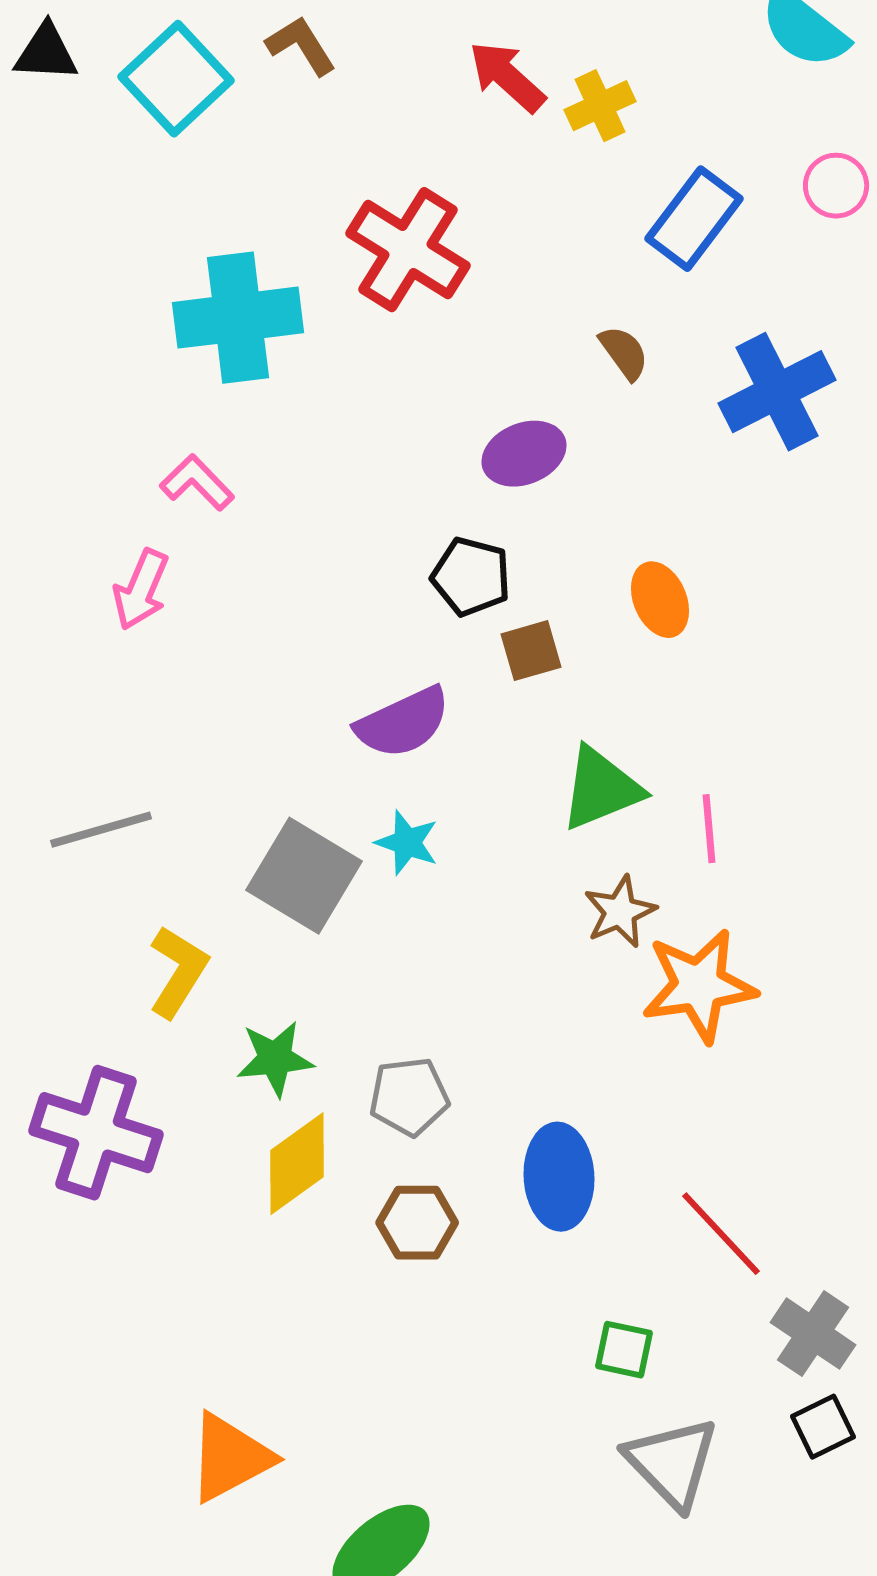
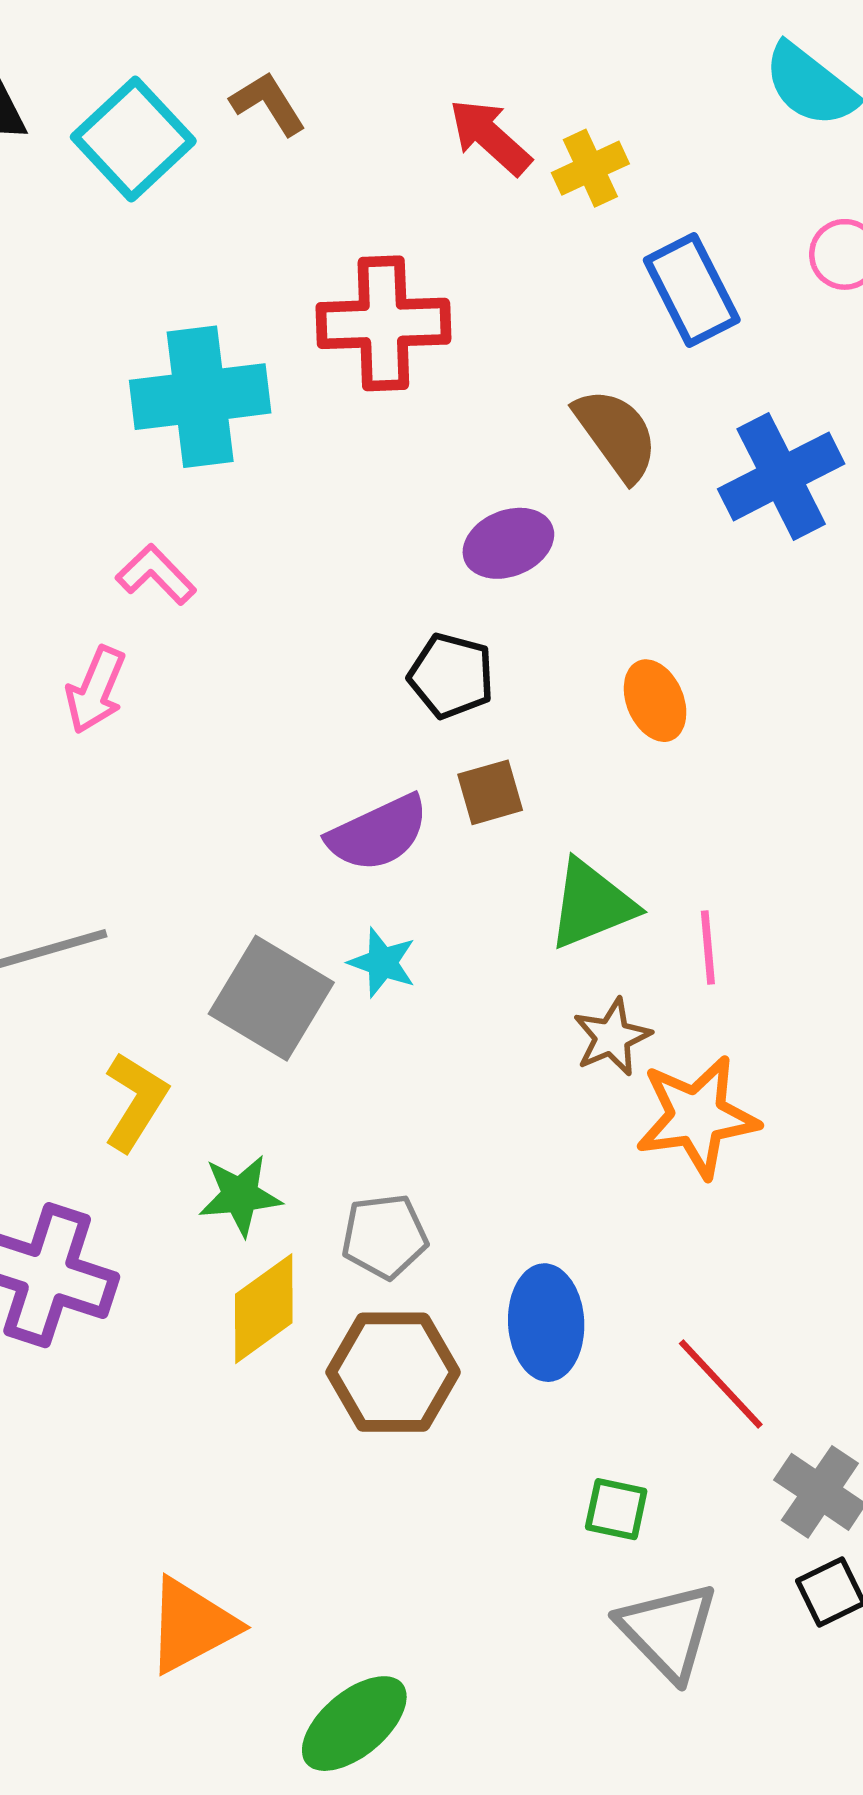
blue rectangle: (694, 219) -> (692, 290), turned -64
red cross: (408, 250) -> (383, 323), turned -34
brown semicircle: (624, 353) -> (616, 434), size x1.6
brown square: (531, 651) -> (490, 792), moved
brown hexagon: (417, 1223) -> (393, 1372), size x1.5

